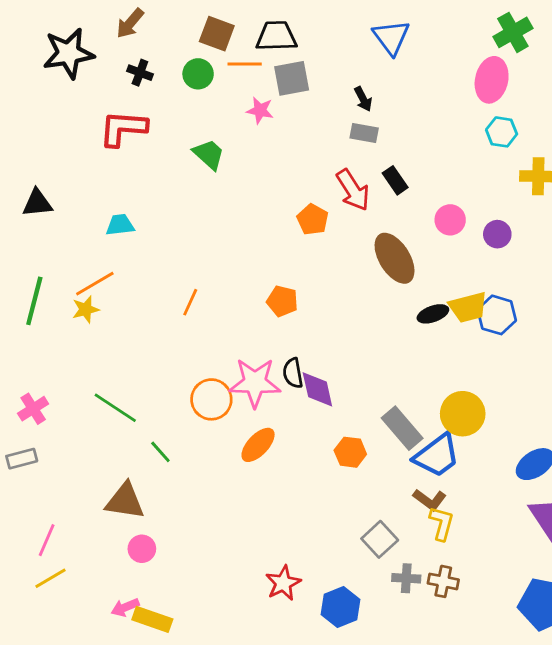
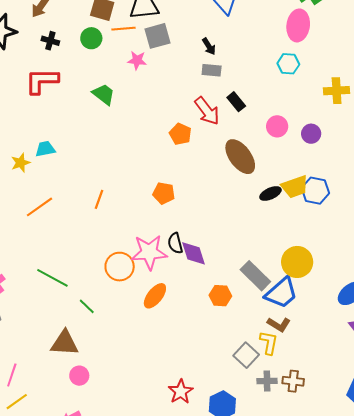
cyan hexagon: (502, 132) -> (288, 64), moved
orange line: (95, 284) -> (40, 207), moved
yellow star: (86, 309) -> (21, 163), moved
yellow L-shape: (442, 523) -> (269, 343), moved

